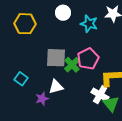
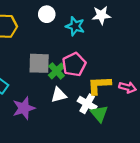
white triangle: (56, 87) -> (59, 95), moved
purple star: (42, 99) -> (24, 108), size x1.5

